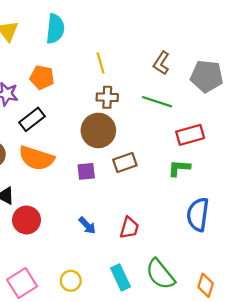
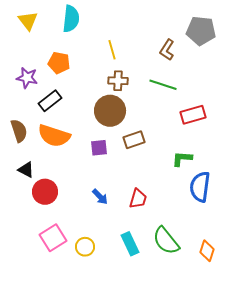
gray pentagon: (207, 76) -> (201, 31), moved
green L-shape: (179, 168) -> (182, 159), moved
pink square: (22, 283) -> (53, 238), moved

